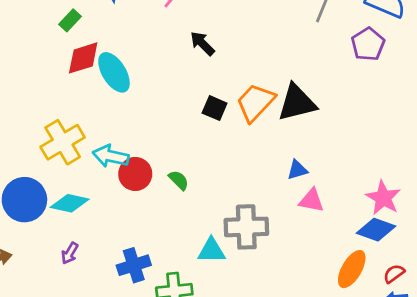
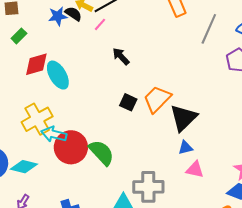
green rectangle: (70, 20) -> (19, 36), moved
black triangle: (297, 103) -> (183, 118), moved, turned -32
yellow cross: (63, 142) -> (37, 119), moved
red circle: (135, 174) -> (71, 147), size x1.4
green semicircle: (179, 180) -> (101, 152), size x1.8

